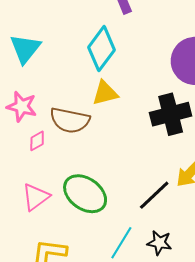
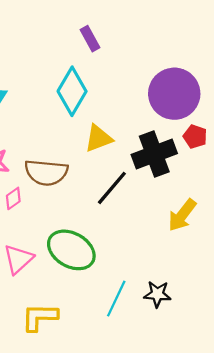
yellow triangle: (105, 93) -> (98, 138), moved
black line: (154, 195) -> (112, 188), moved

